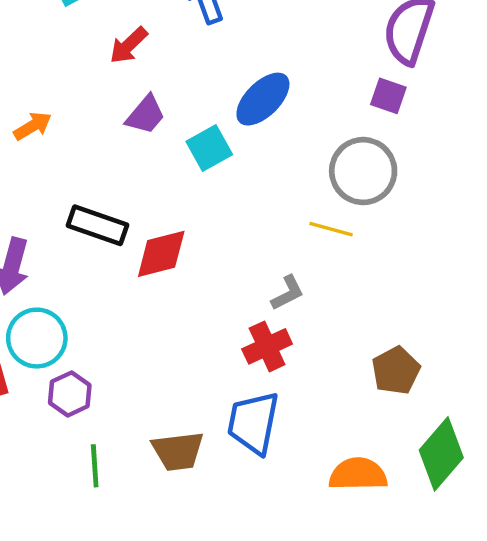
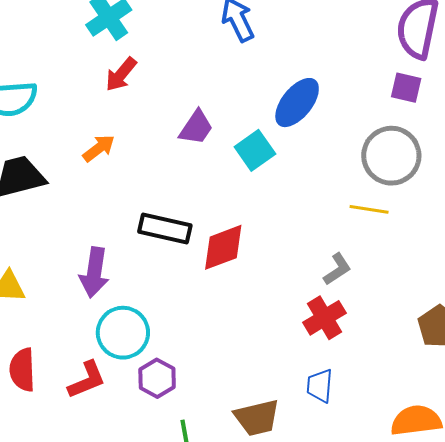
red arrow: (129, 45) -> (121, 74), moved
blue trapezoid: (253, 423) -> (320, 386), size x0.6

